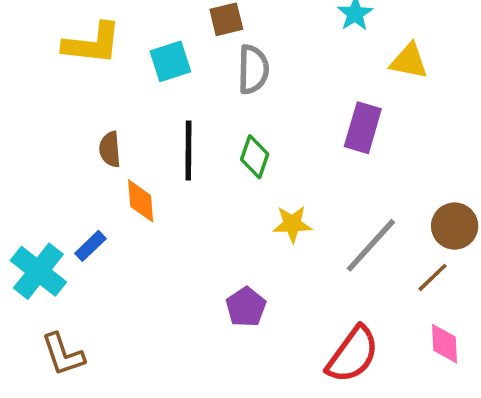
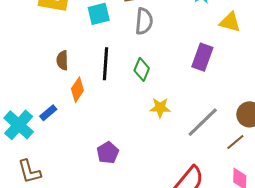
orange diamond: (141, 201) -> (77, 90), turned 35
purple pentagon: (246, 307) -> (108, 153), moved

